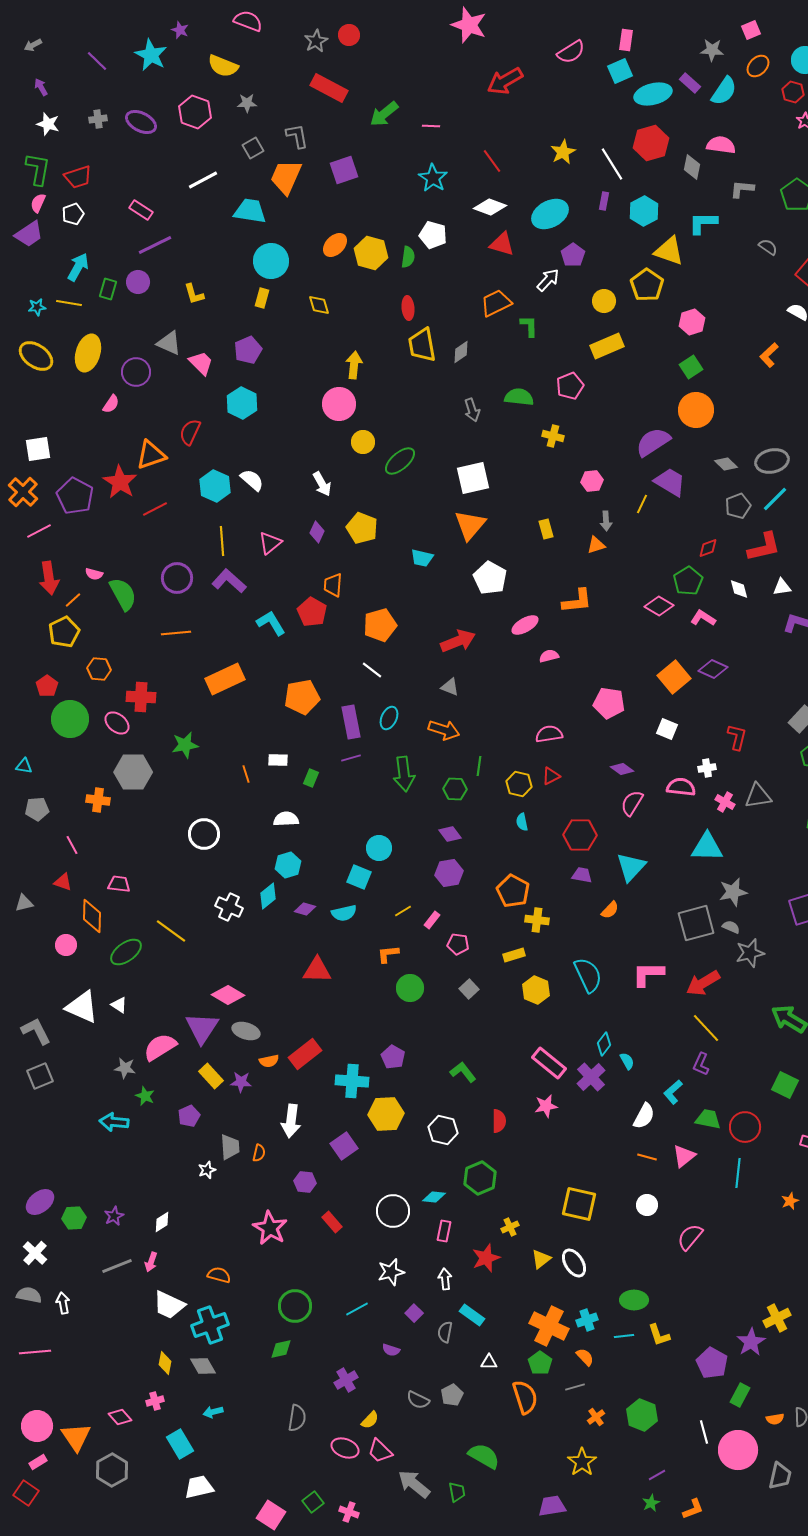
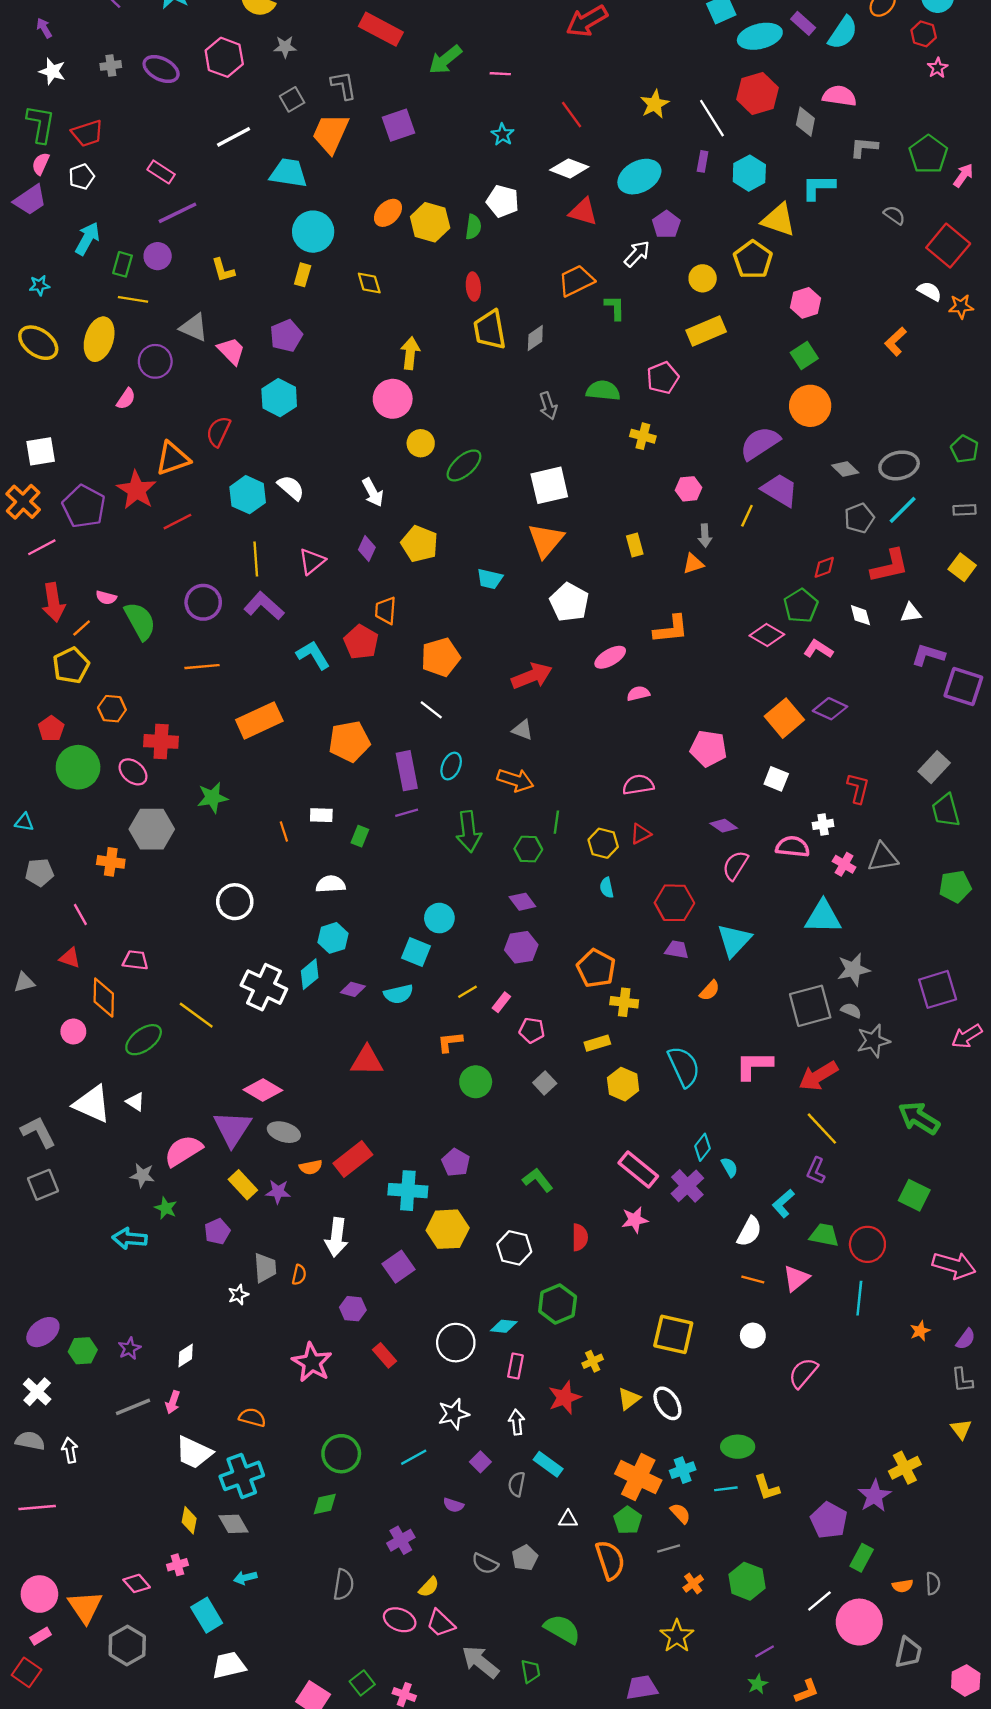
cyan star: (433, 178) -> (503, 134), size x0.7
yellow line: (69, 303) -> (133, 299), moved
white cross: (229, 907) -> (264, 987), size x1.4
white line: (704, 1432) -> (819, 1601), turned 65

